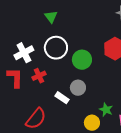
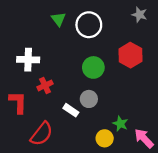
white circle: (56, 48) -> (89, 25), moved
white cross: (24, 53) -> (28, 60), turned 30
red L-shape: (15, 78) -> (18, 102), moved

